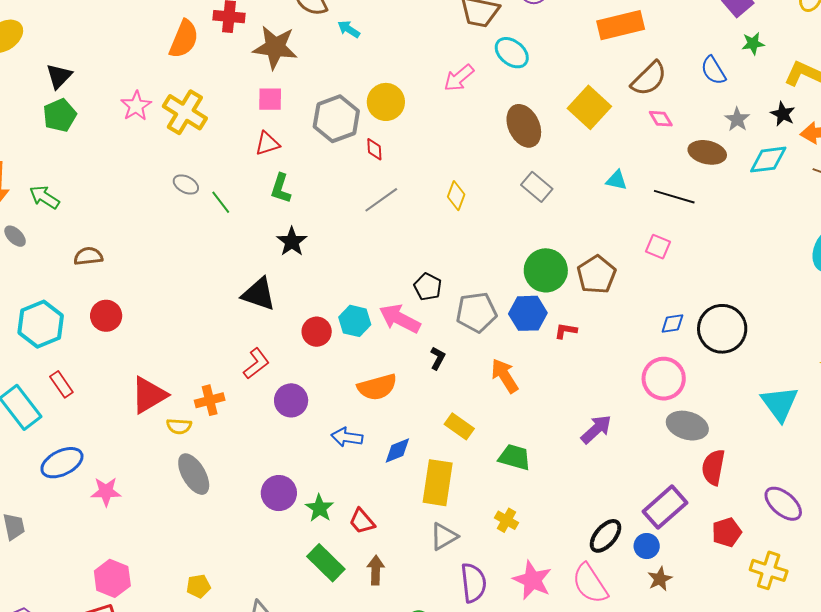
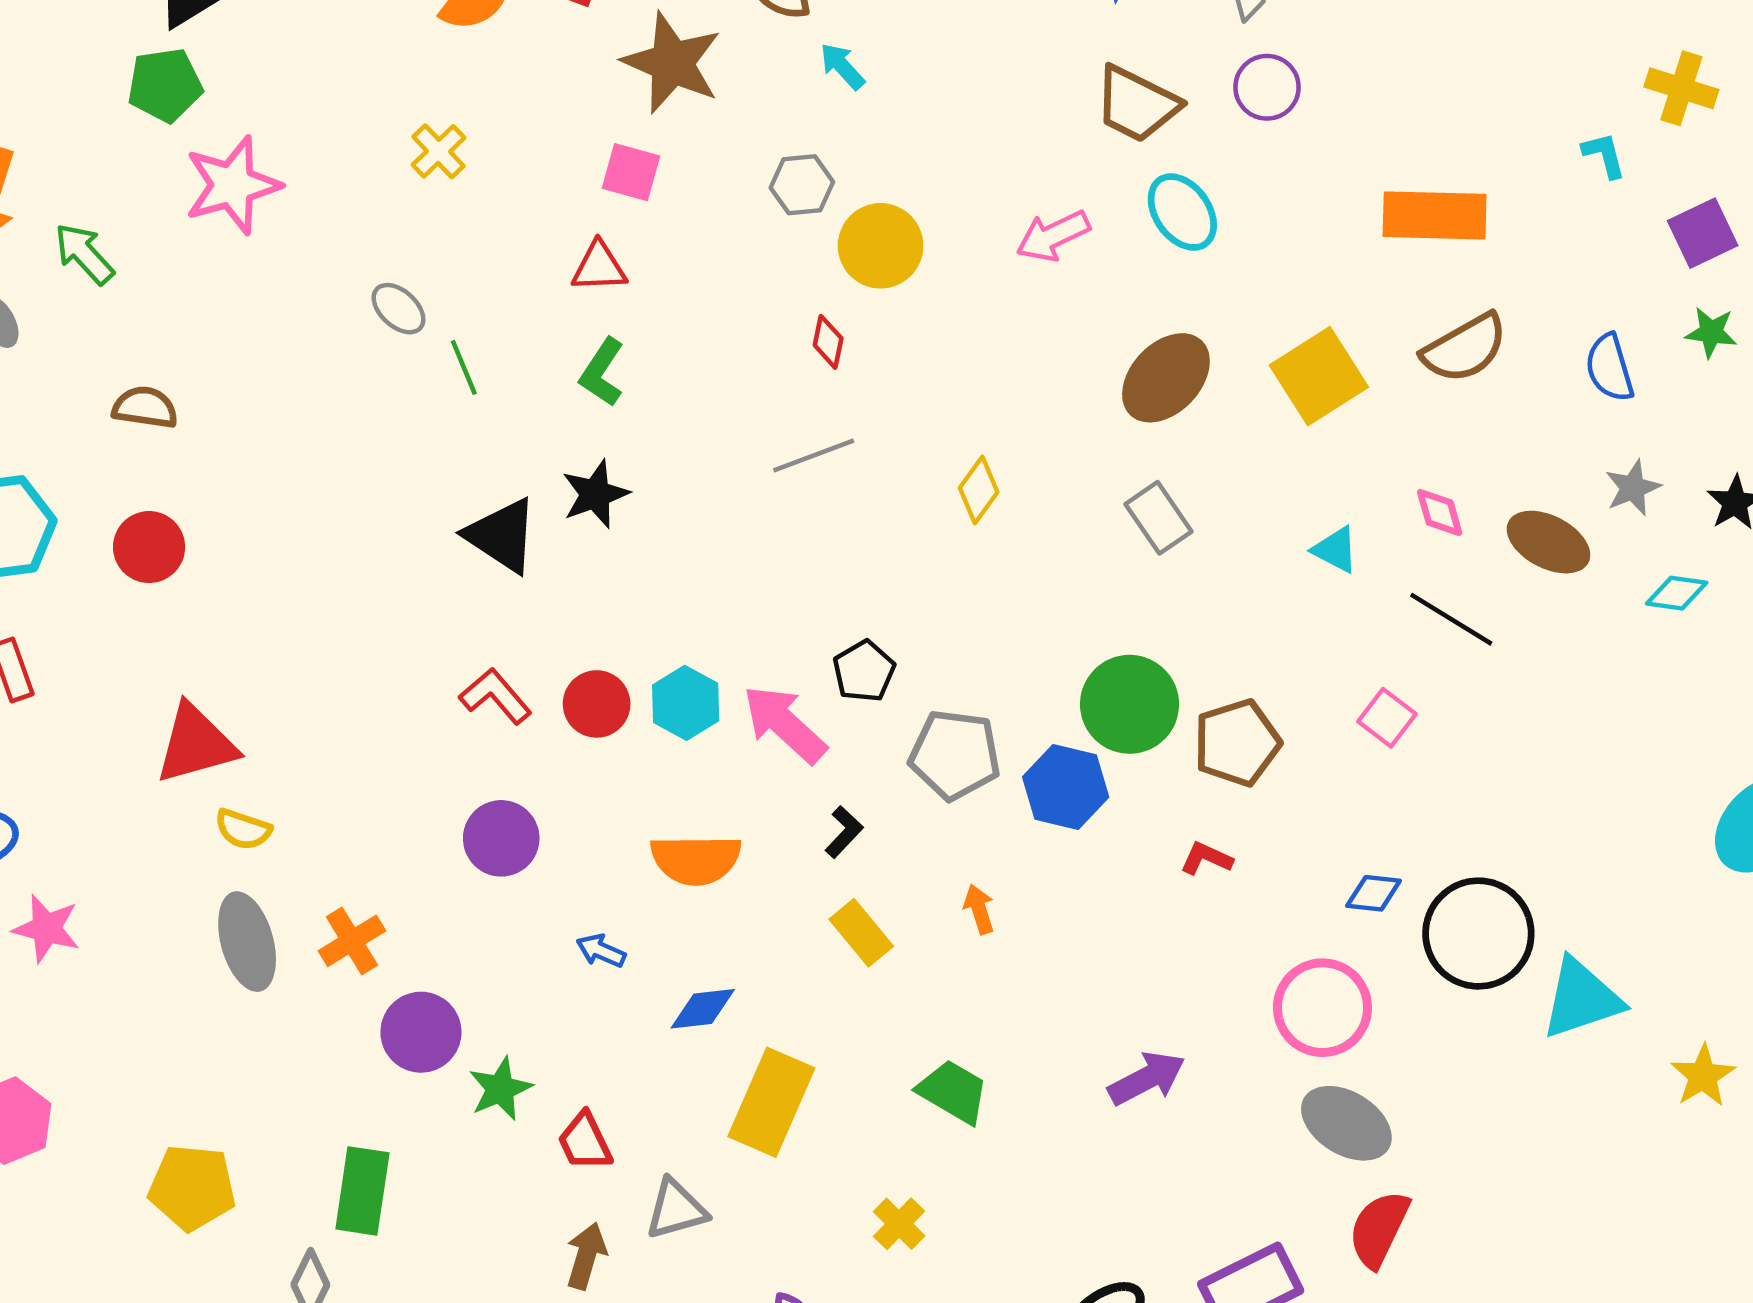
pink star: (136, 106) -> (232, 185), moved, size x1.4
yellow cross: (185, 112) -> (439, 151), size x0.6
gray hexagon: (336, 119) -> (802, 185), moved, size x0.6
pink diamond: (661, 119) -> (1440, 512), moved
brown ellipse: (524, 126) -> (1166, 378), turned 54
cyan diamond: (768, 160) -> (1677, 593), size x0.7
black triangle: (259, 294) -> (502, 535), moved
red L-shape: (566, 331) -> (1206, 858), moved
red L-shape: (256, 364) -> (495, 696), moved, turned -108
orange arrow: (505, 376) -> (979, 909), size x0.6
orange cross: (210, 400) -> (352, 941), moved, turned -32
cyan triangle: (780, 404) -> (1581, 999), moved, turned 33
yellow rectangle: (459, 426) -> (861, 933), moved
blue arrow: (347, 437) -> (601, 951), size x0.7
gray triangle: (444, 536) -> (676, 1209), moved
green rectangle: (326, 563) -> (362, 1191), moved, turned 39
yellow pentagon: (198, 586) -> (192, 1188), size x1.6

